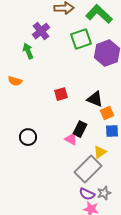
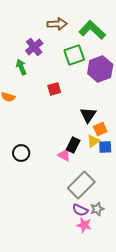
red square: (61, 94) -> (54, 89), moved
black triangle: (95, 99) -> (88, 115), turned 42
yellow triangle: (100, 152) -> (93, 141), moved

